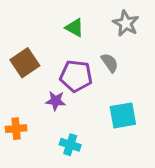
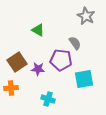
green triangle: (75, 28) -> (38, 30), moved
brown square: (25, 63) -> (17, 62), moved
purple pentagon: (76, 76) -> (61, 60), moved

